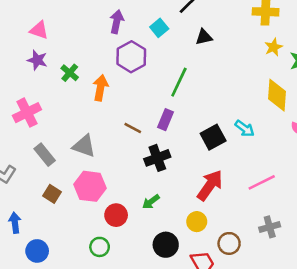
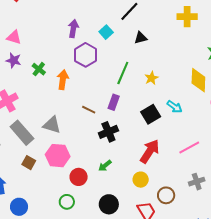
yellow star: (274, 47) -> (151, 78), moved
gray rectangle: (45, 155) -> (22, 133), size x1.4
black circle: (166, 245) -> (109, 204), moved

